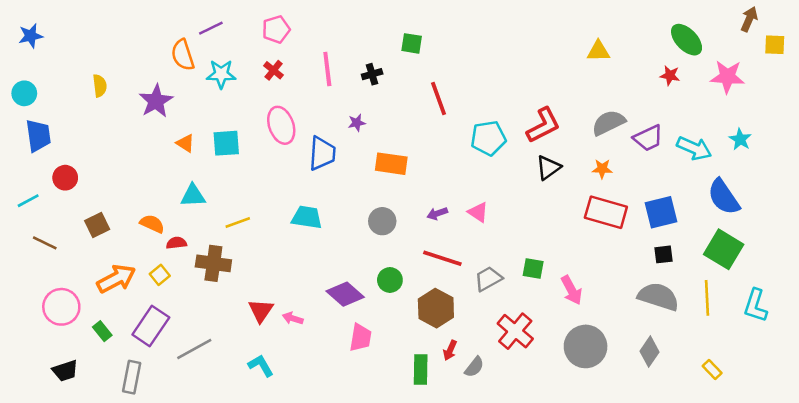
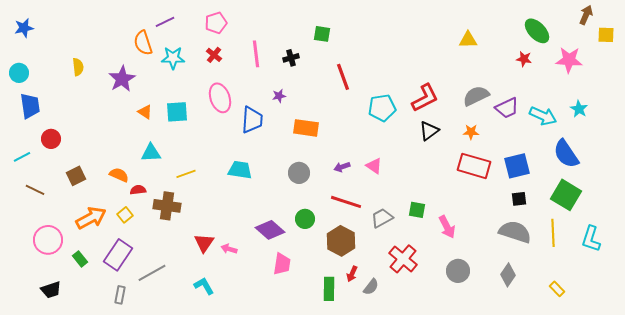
gray circle: (586, 346) -> (458, 271), size x0.7
gray rectangle: (132, 377) -> (120, 295), moved, size x0.7

